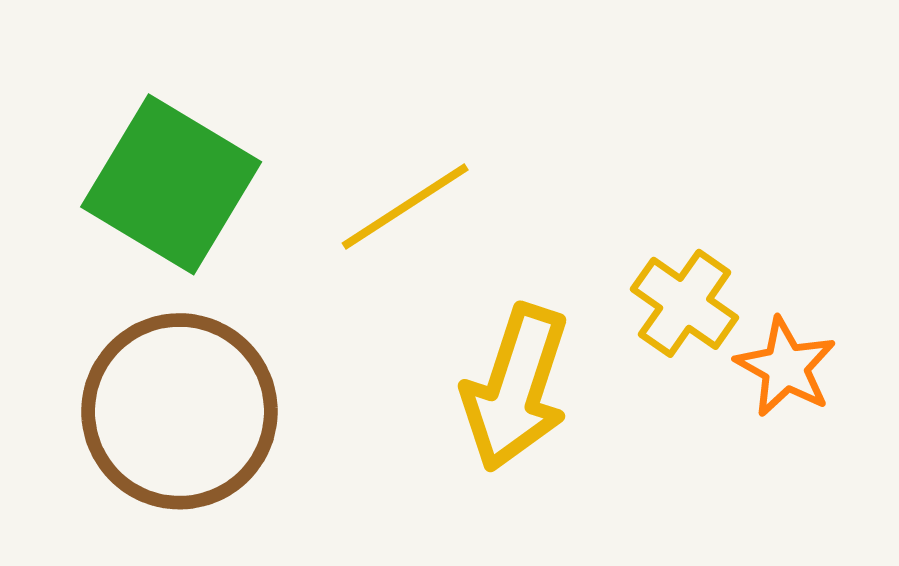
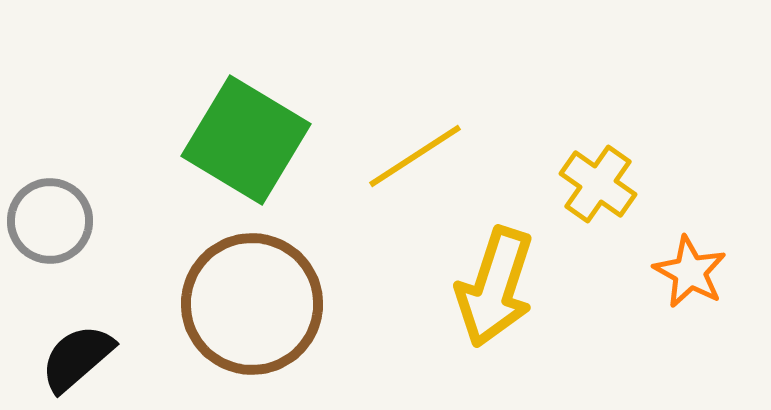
yellow cross: (685, 303) -> (598, 184), moved

